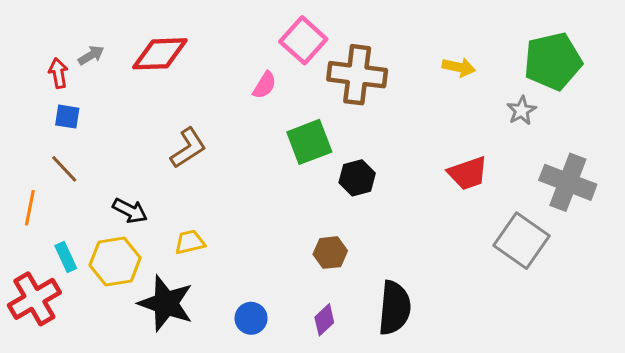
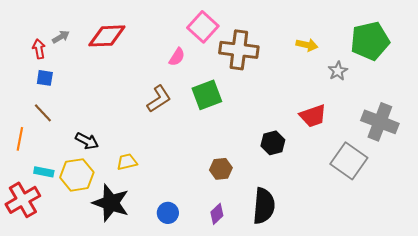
gray star: (522, 111) -> (338, 71), moved
brown L-shape: (188, 148) -> (159, 99), moved
black hexagon: (357, 178) -> (273, 143), moved
cyan rectangle: (66, 257) -> (44, 172), turned -54

